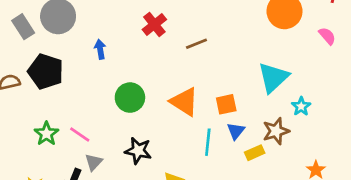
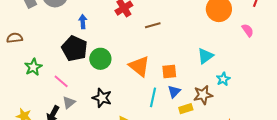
black pentagon: (46, 71) -> (74, 49), moved
cyan triangle: (273, 77) -> (205, 56), size x0.7
green star: (46, 134) -> (33, 67), moved

